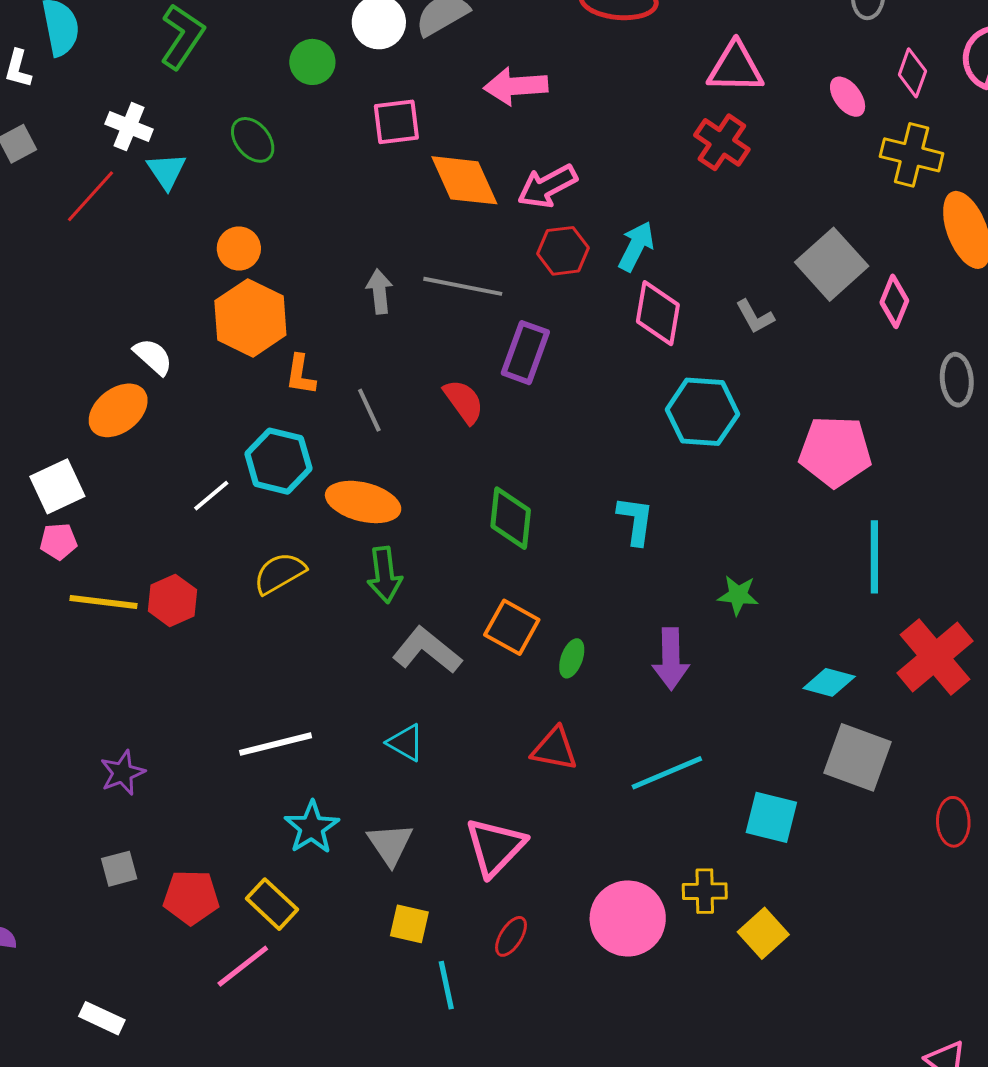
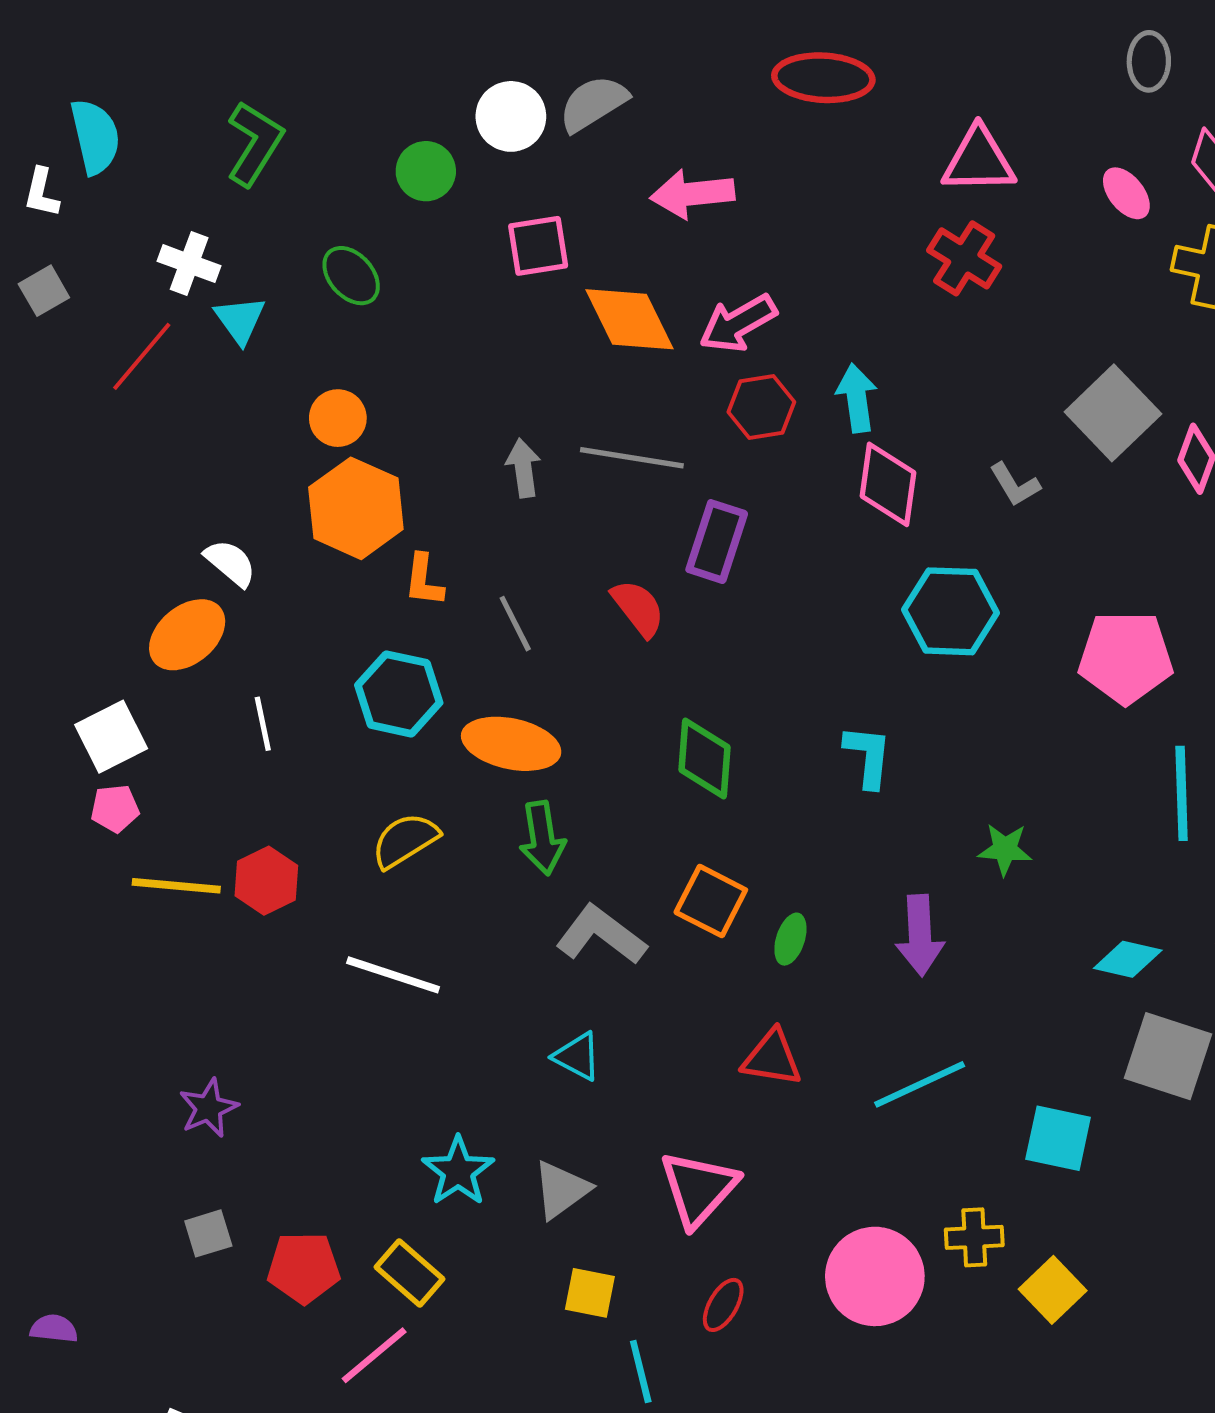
cyan arrow: (636, 246) -> (857, 398), turned -33
white line: (211, 496) -> (263, 724), moved, turned -60
white line: (276, 744) -> (393, 975), moved, turned 34
gray triangle: (390, 844) -> (561, 1190), turned 30

